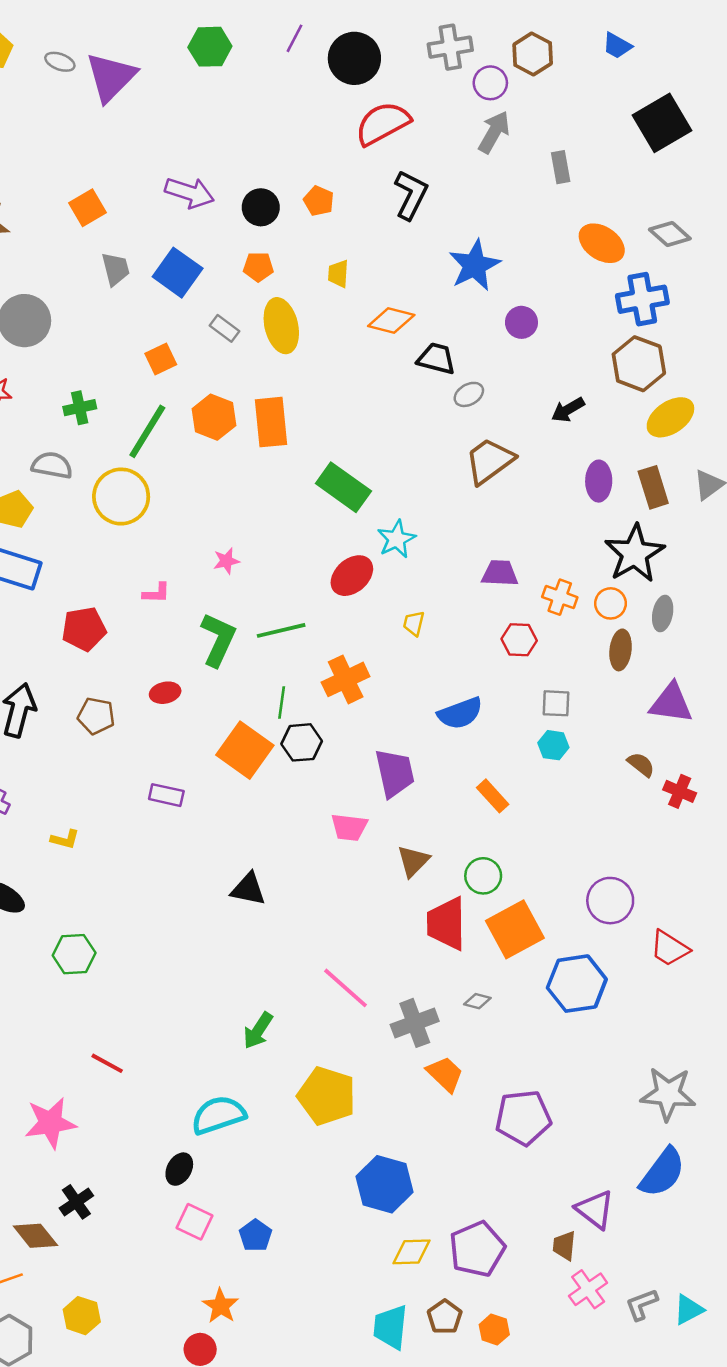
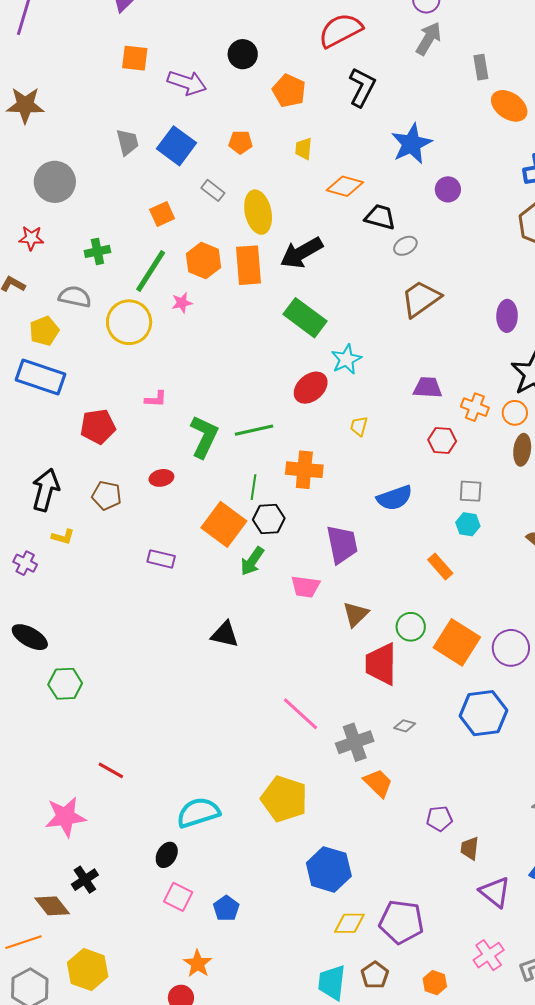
orange pentagon: (319, 201) -> (289, 91), size x1.4
black circle: (261, 207) -> (243, 54), moved
orange square: (87, 208) -> (135, 58), moved, turned 36
orange ellipse: (602, 243) -> (509, 106), moved
yellow ellipse: (281, 326) -> (258, 212), moved
black arrow: (568, 410) -> (301, 253), moved, size x1.6
pink star: (226, 561) -> (182, 303), moved
orange cross: (346, 679) -> (304, 470), turned 30
orange rectangle: (493, 796) -> (440, 566), moved
yellow L-shape: (65, 839) -> (63, 537), moved
orange square: (515, 929) -> (457, 642), moved, turned -30
green hexagon: (74, 954) -> (65, 684), moved
green arrow: (258, 1031) -> (252, 561), moved
purple pentagon: (523, 1118) -> (439, 819), size x0.6
brown trapezoid: (564, 1246) -> (470, 848), moved
purple pentagon: (477, 1249) -> (401, 922), turned 30
yellow hexagon: (82, 1316) -> (88, 970), size x1.4
orange hexagon: (494, 1330) -> (435, 983), moved

